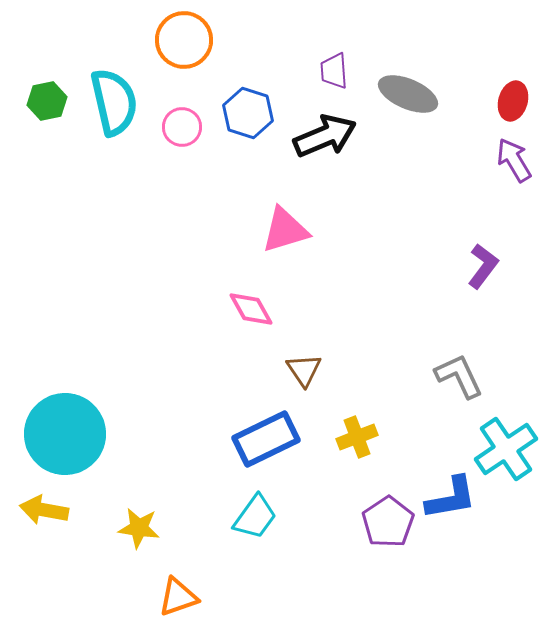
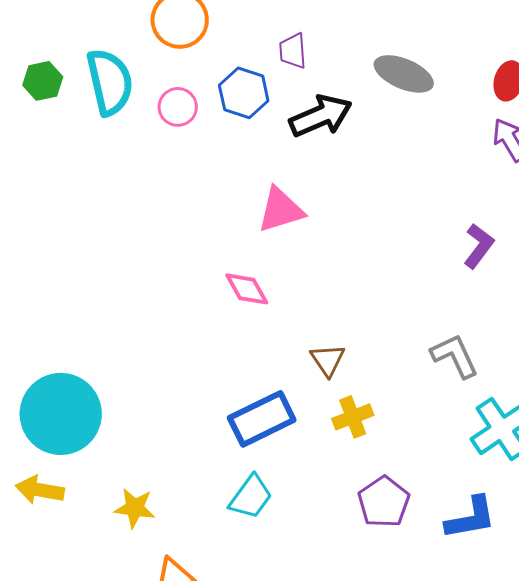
purple trapezoid: (334, 71) -> (293, 51), moved
brown triangle: (304, 370) -> (328, 360), moved
blue L-shape: (451, 498) -> (471, 518), moved

